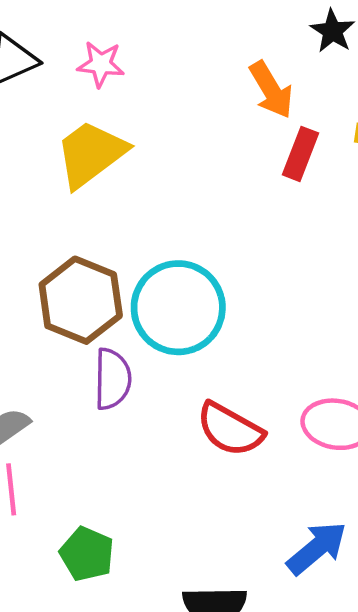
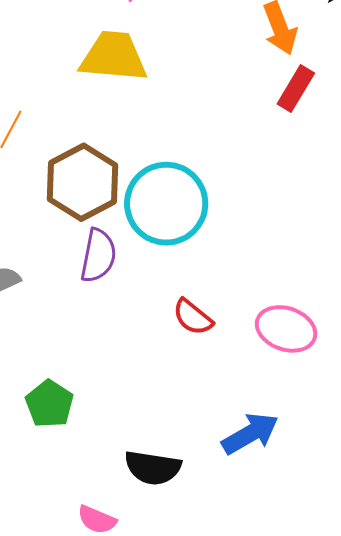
yellow trapezoid: (91, 154) -> (114, 57), turned 32
red semicircle: (230, 429) -> (193, 317), size x0.7

